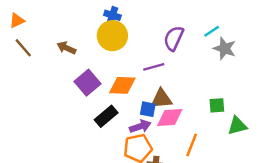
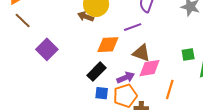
brown arrow: (66, 48) -> (86, 17), moved
purple square: (87, 83) -> (47, 49), moved
brown triangle: (161, 99) -> (141, 53), turned 30
blue square: (148, 109) -> (102, 93), moved

